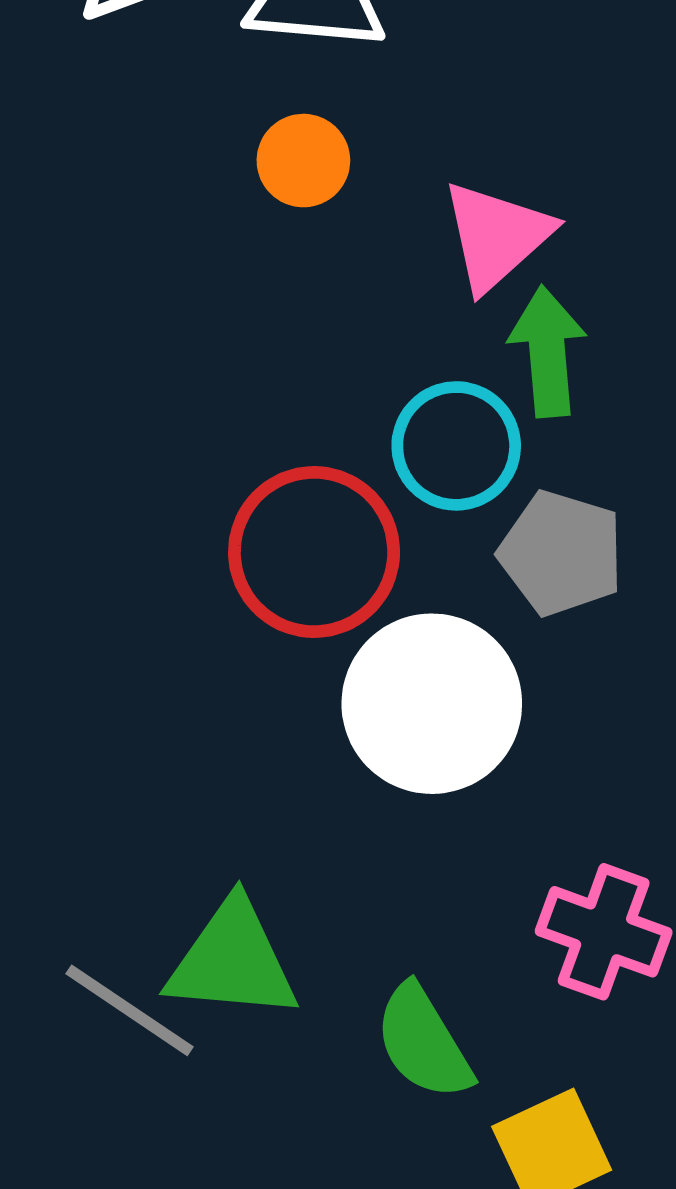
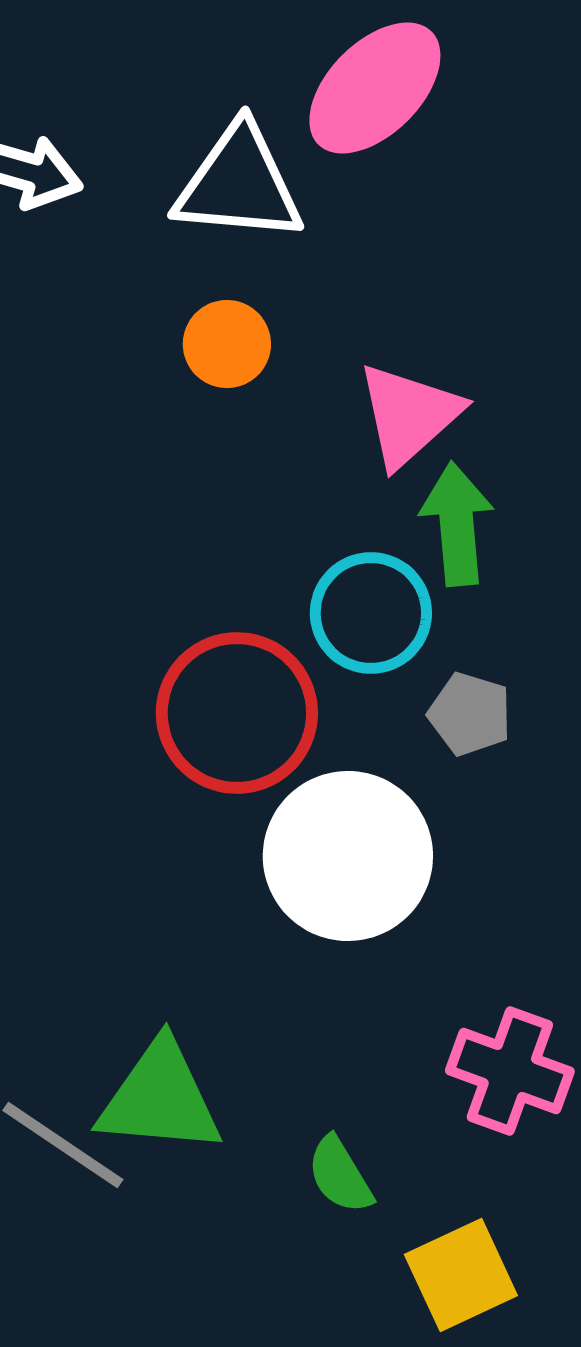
gray pentagon: (561, 553) -> (470, 714), size x0.7
green semicircle: (423, 1042) -> (340, 1175), size x0.7

